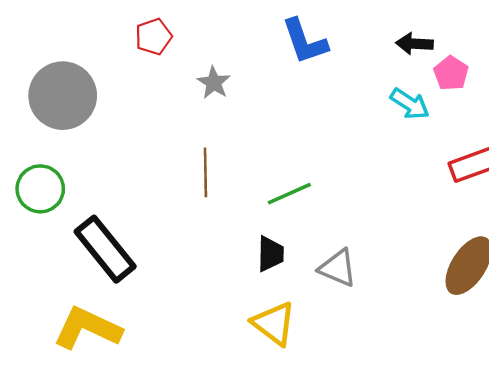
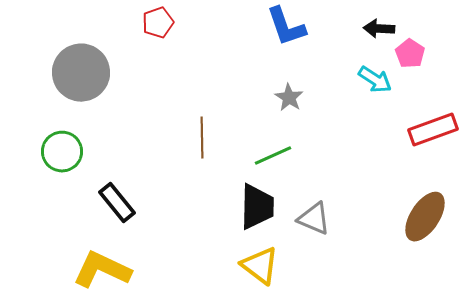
gray star: (214, 83) -> (289, 98), moved
black rectangle: (105, 249) -> (117, 203), size x0.7
black trapezoid: (270, 254) -> (257, 207), size x1.5

